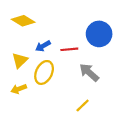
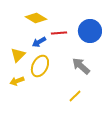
yellow diamond: (23, 21) -> (36, 18), moved
red line: (69, 49) -> (59, 33), moved

